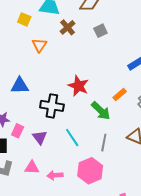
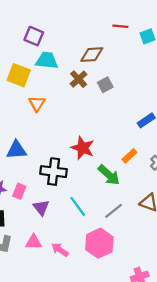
yellow square: (24, 19) -> (19, 75), size x1.5
brown cross: (68, 27) -> (79, 79), moved
pink rectangle: (18, 131) -> (19, 191), moved
gray line: (104, 143) -> (114, 211), turned 42
pink arrow: (55, 175) -> (60, 250), turned 42

